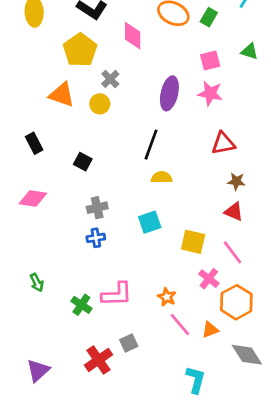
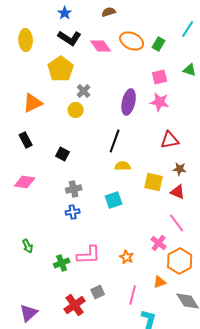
pink diamond: (133, 36) -> (101, 46), moved, turned -35
orange triangle: (62, 95) -> (33, 103), moved, turned -45
yellow square: (193, 242) -> (154, 182), moved
green cross: (81, 305) -> (62, 263), turned 35
pink line: (180, 325) -> (133, 295), moved, turned 54

